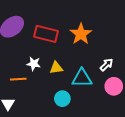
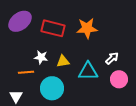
orange star: (81, 34) -> (87, 28), turned 30
cyan circle: (62, 99) -> (52, 88), moved, size x1.5

